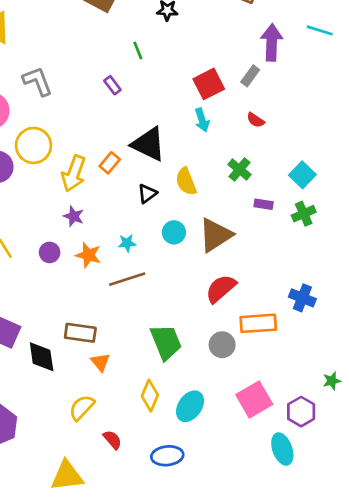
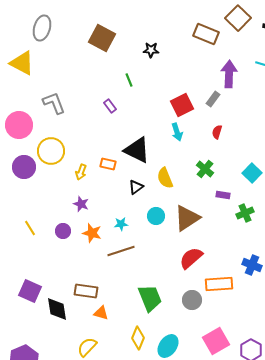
red semicircle: (256, 120) -> (217, 132), turned 72
orange rectangle: (110, 163) -> (108, 164), turned 63
yellow arrow: (74, 174) -> (81, 172), size x0.6
green cross: (304, 214) -> (245, 213), moved
orange triangle: (100, 362) -> (101, 313), turned -35

